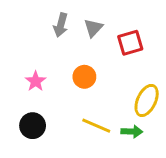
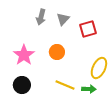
pink star: (36, 81) -> (24, 55), size x1.5

